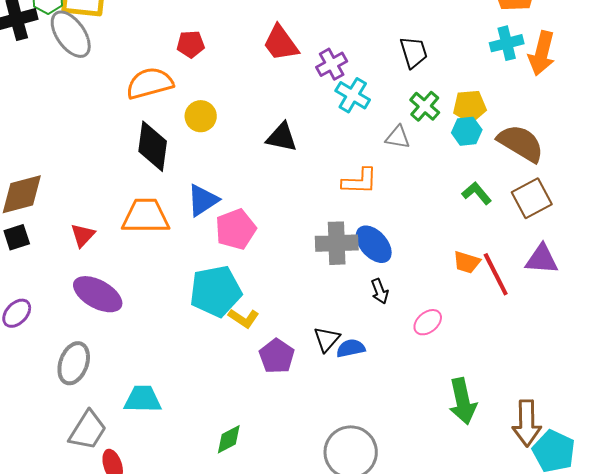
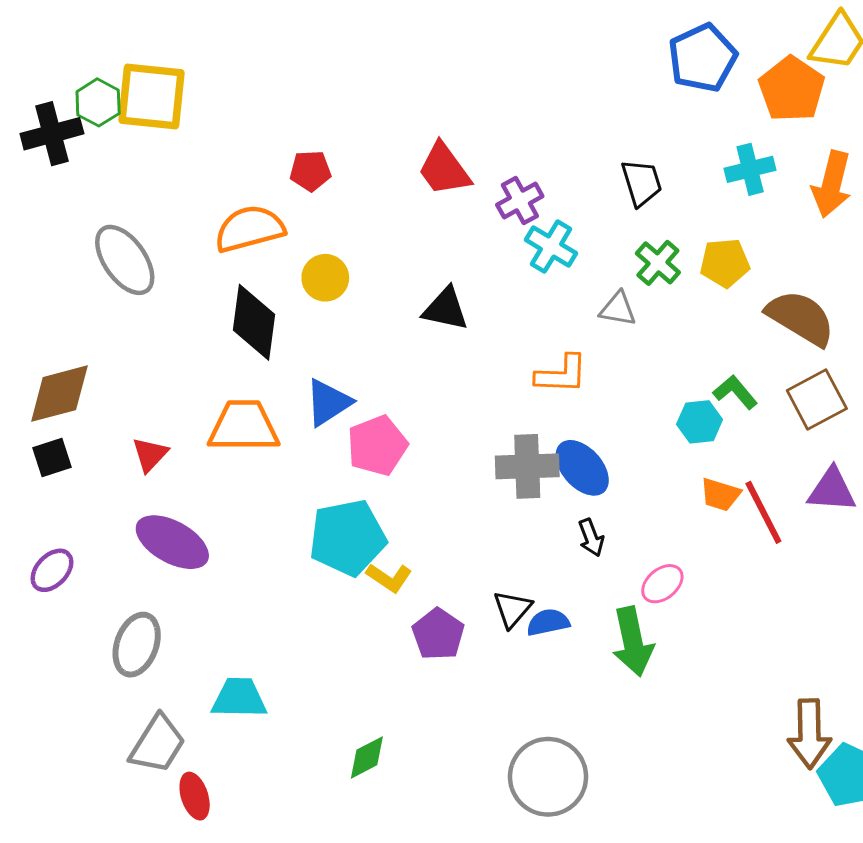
gray ellipse: (71, 34) -> (125, 260), moved
cyan cross: (507, 43) -> (750, 169), moved
cyan hexagon: (467, 131) -> (700, 422), moved
green arrow: (463, 401) -> (633, 642), moved

